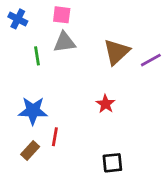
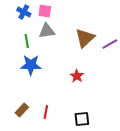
blue cross: (18, 19) -> (24, 12), moved
blue star: (33, 111) -> (31, 65), moved
red line: (55, 137) -> (46, 112), moved

